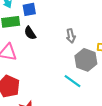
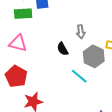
black semicircle: (30, 33) -> (63, 49), moved

